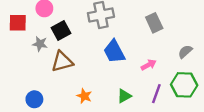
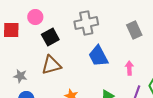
gray star: (40, 44) -> (20, 76), moved
pink arrow: (149, 65) -> (129, 68), turned -64

